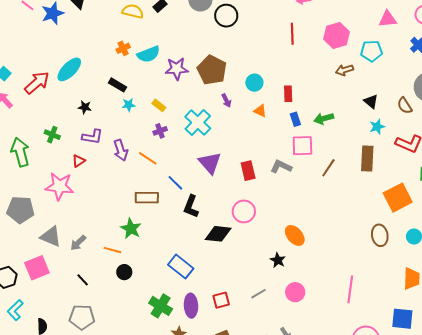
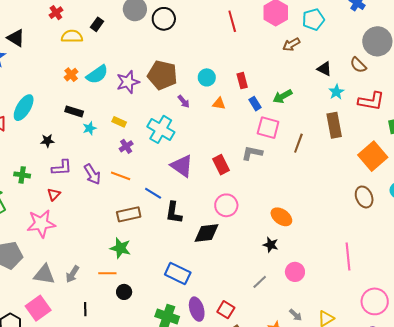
pink square: (302, 146) -> (268, 128), turned 30
black line: (83, 280) -> (85, 309), turned 56
red square: (221, 300) -> (226, 310), moved, turned -30

